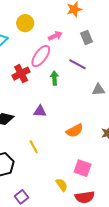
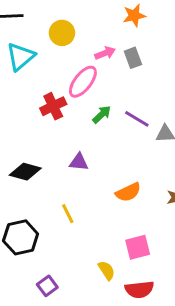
gray rectangle: (86, 37) -> (133, 58), moved
purple line: (77, 64) -> (137, 119), moved
green arrow: (54, 78) -> (102, 114), turned 48
pink square: (82, 168) -> (138, 247), turned -36

